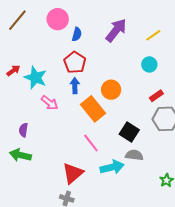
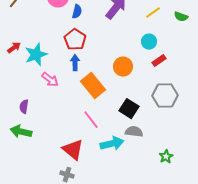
cyan star: (36, 78) -> (36, 55), turned 30
orange circle: (111, 90) -> (123, 67), moved
red rectangle: (156, 96) -> (159, 61), moved
red triangle: (73, 173) -> (73, 150), turned -40

